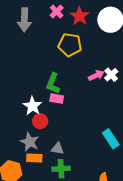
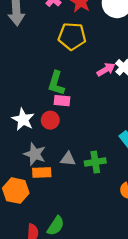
white star: (32, 106) -> (23, 119), moved
red circle: (40, 121) -> (50, 120), moved
green cross: (61, 169) -> (95, 162), moved

